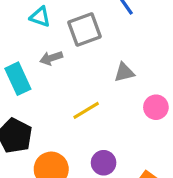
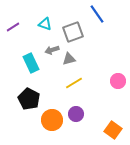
gray triangle: (124, 72) -> (69, 59), moved
purple circle: (104, 163) -> (76, 114), moved

